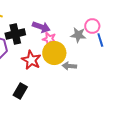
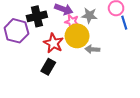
gray star: (78, 35) -> (89, 15), moved
black rectangle: (20, 91) -> (48, 67), moved

